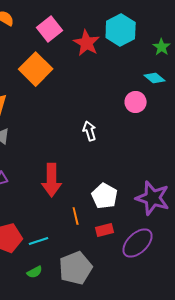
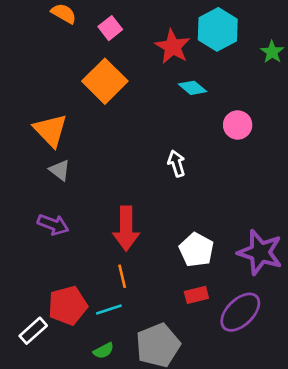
pink square: (50, 29) -> (110, 28), moved, size x0.7
cyan diamond: (155, 78) -> (192, 88), moved
orange line: (76, 216) -> (122, 276), moved

